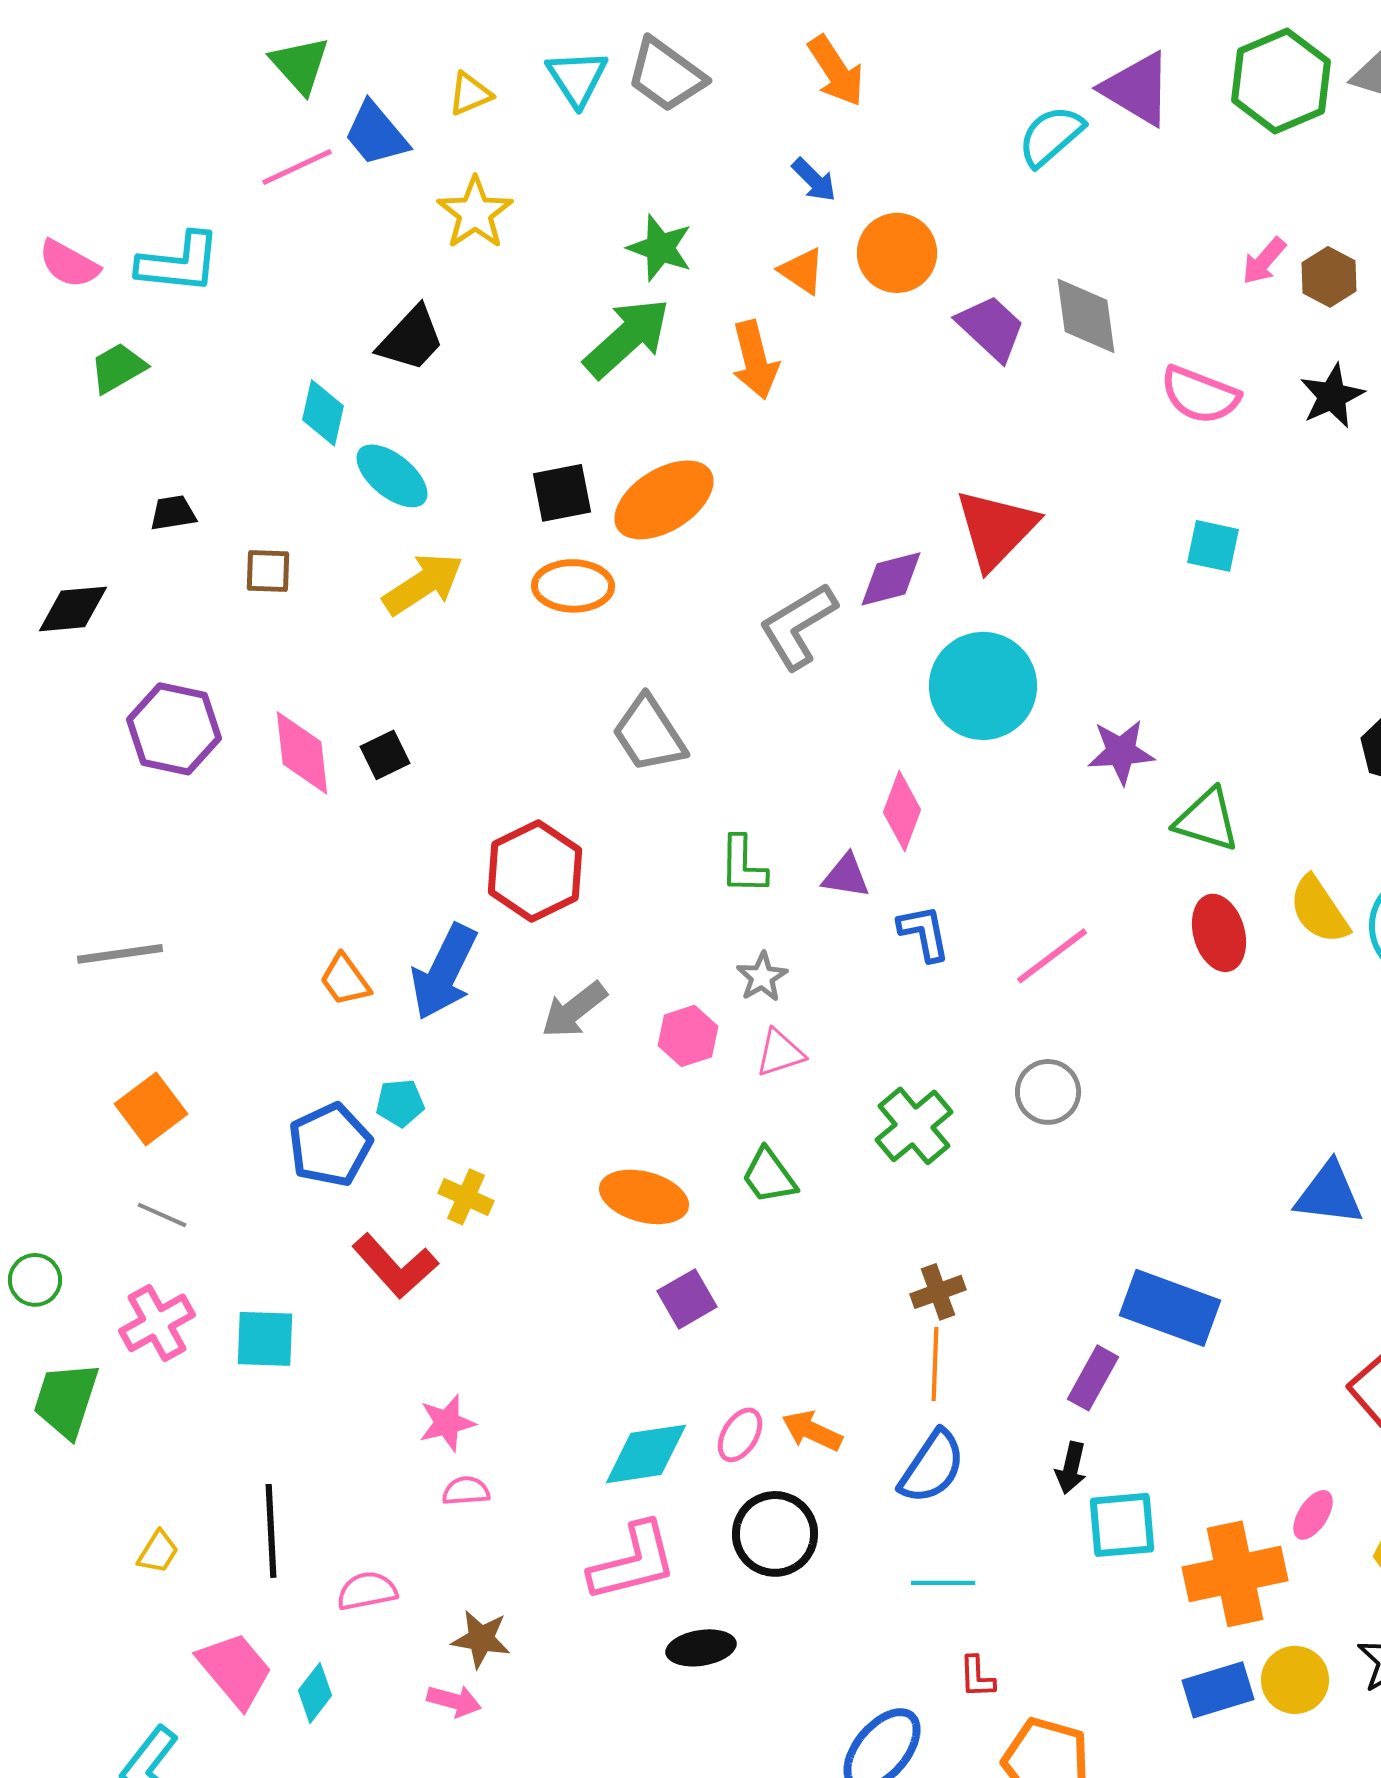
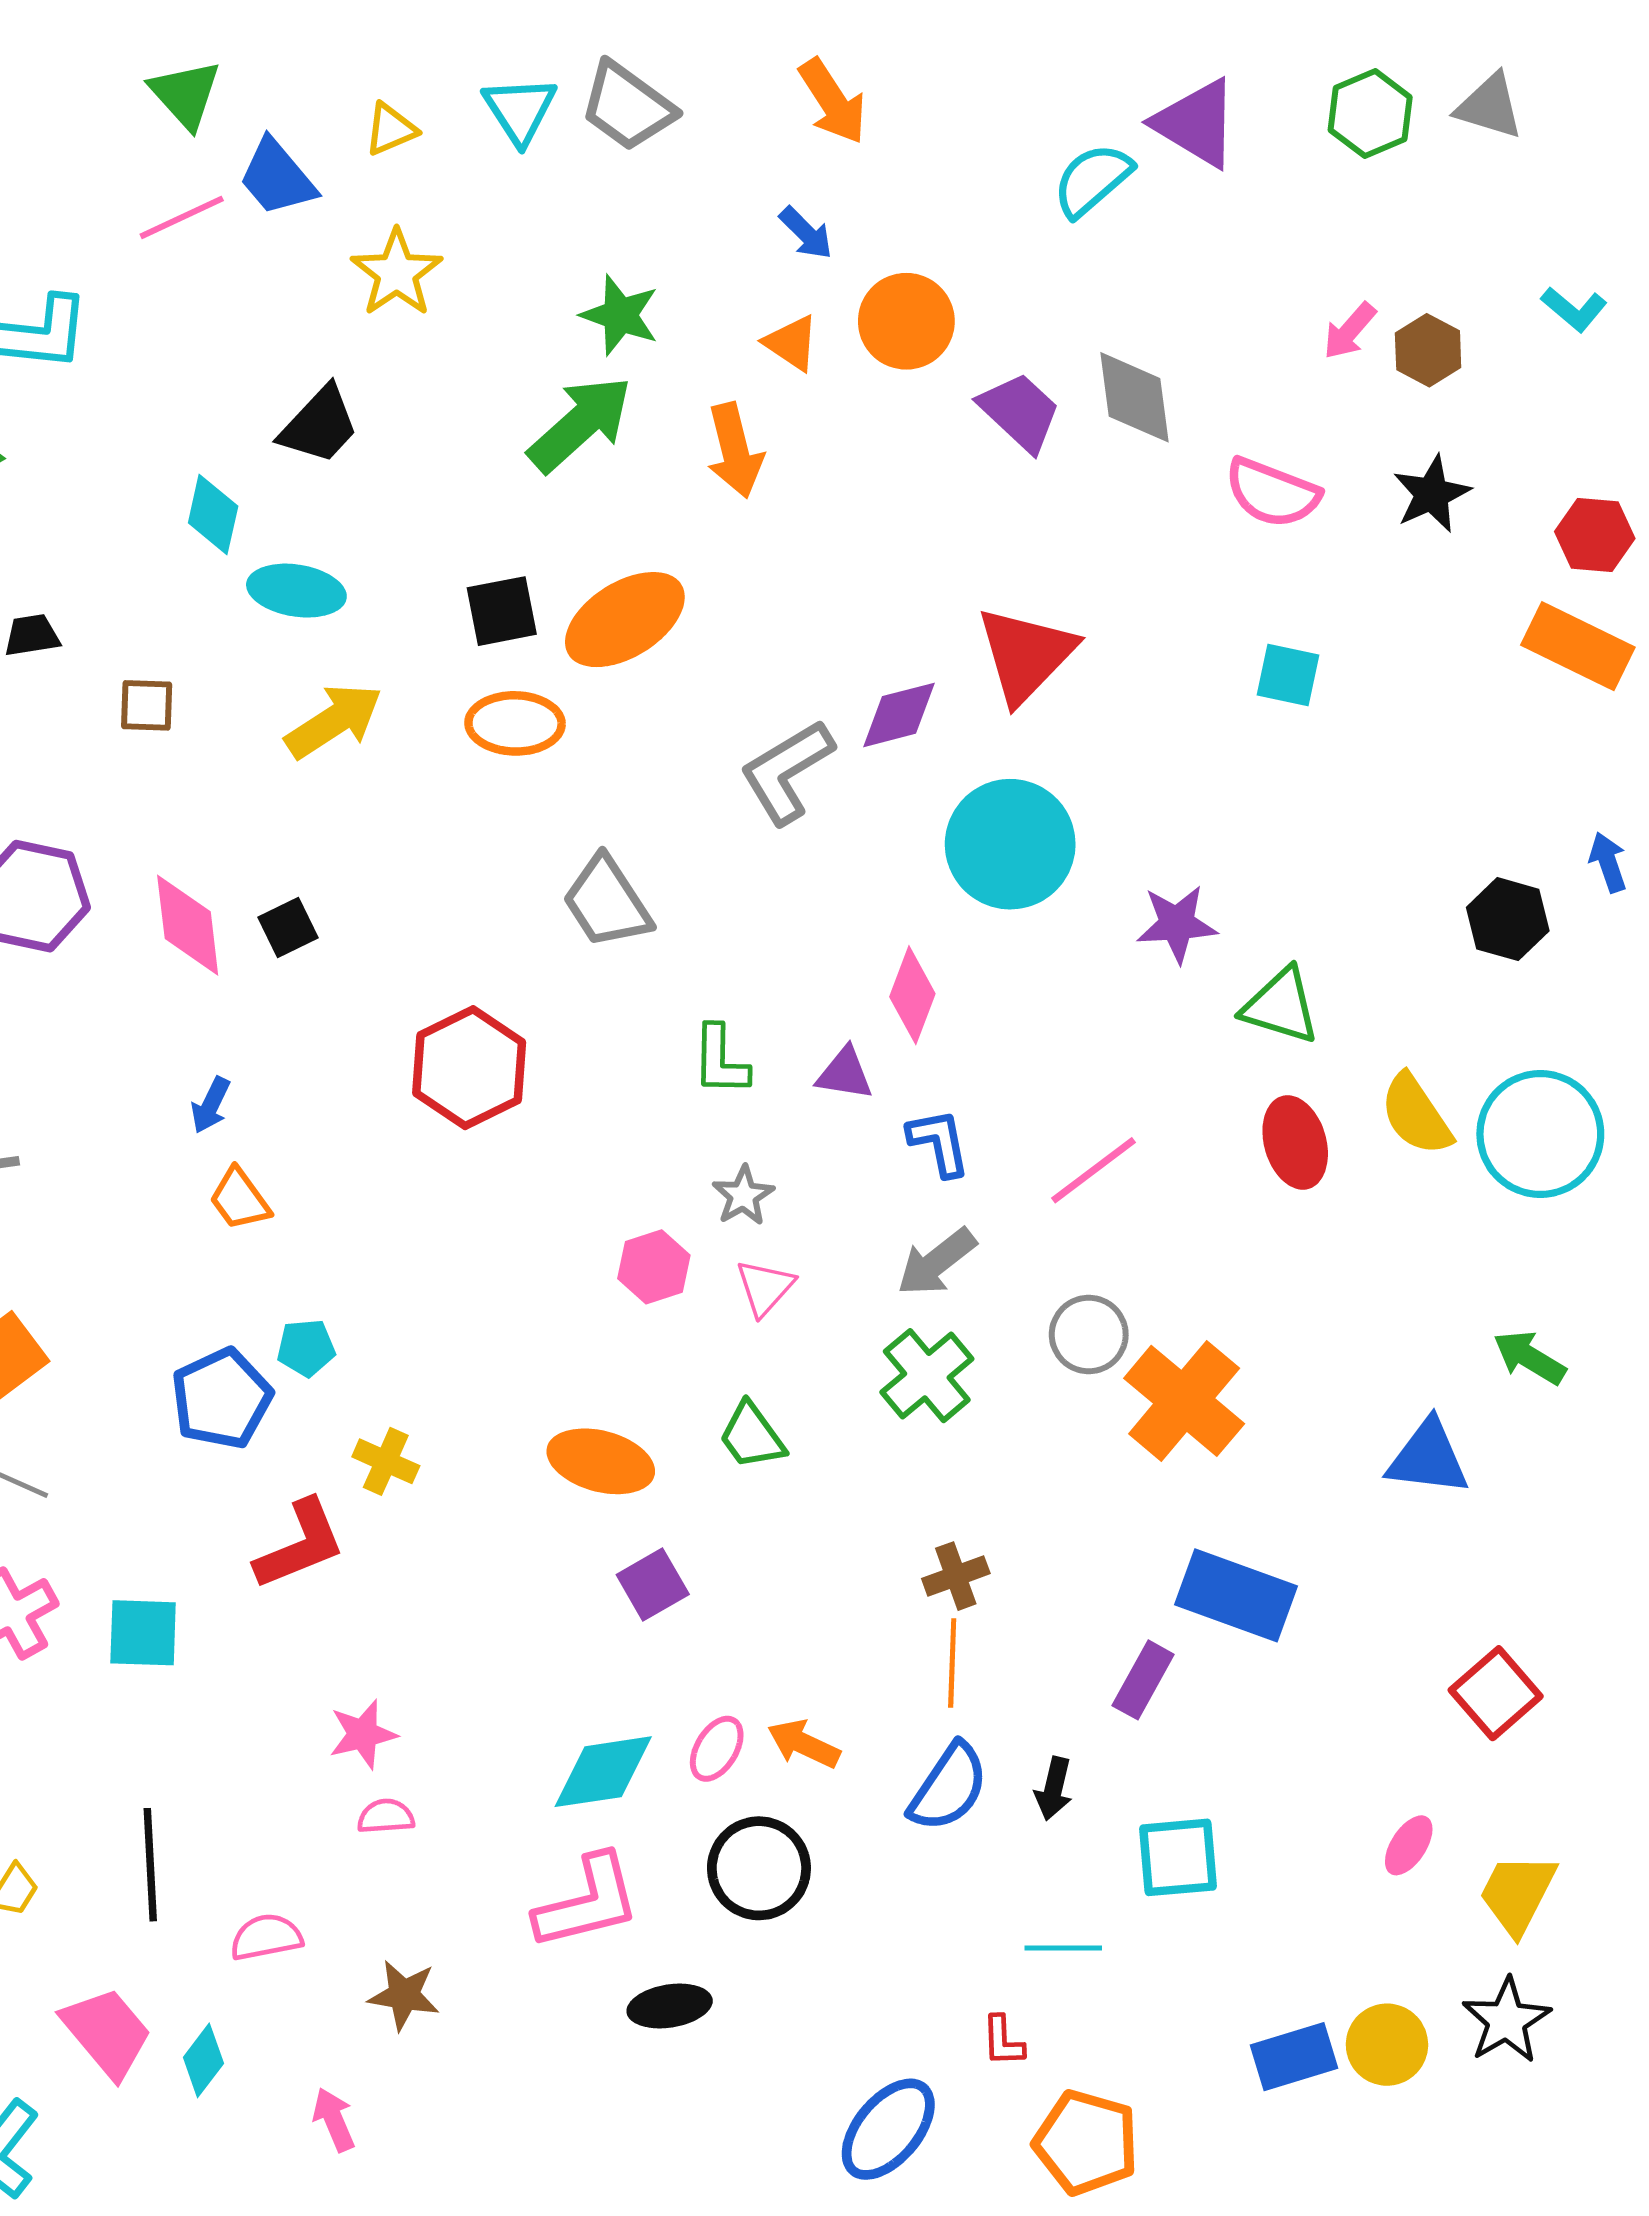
green hexagon: (1281, 81) -> (1370, 114), size x0.7
cyan ellipse: (392, 476) -> (296, 591), turned -30
blue arrow: (444, 972) -> (211, 1105), moved, size x0.5
gray arrow: (574, 1010) -> (937, 1262), moved
pink triangle: (780, 1053) -> (765, 1287), turned -30
red L-shape: (395, 1266) -> (300, 1545), turned -70
black arrow: (1071, 1468) -> (1054, 1789), moved
orange cross: (1235, 1574) -> (1184, 1401), moved, turned -38
cyan line: (943, 1583) -> (1063, 1948), moved
pink arrow: (454, 1701) -> (334, 2120), moved, turned -128

